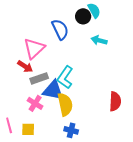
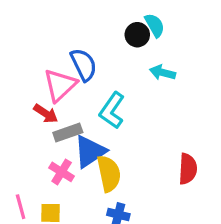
blue semicircle: (60, 29) -> (84, 65), moved
cyan L-shape: (65, 77) -> (112, 110), moved
blue triangle: (53, 90) -> (90, 151), turned -45

